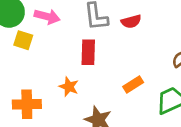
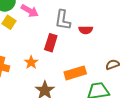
orange rectangle: (133, 84) -> (75, 73), size x1.5

